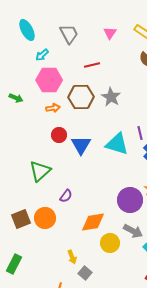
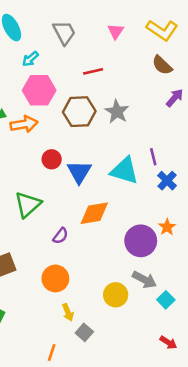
orange arrow: (53, 108) -> (24, 124), moved, size x1.5
orange circle: (45, 218) -> (55, 278), moved
orange diamond: (93, 222) -> (94, 213), moved

